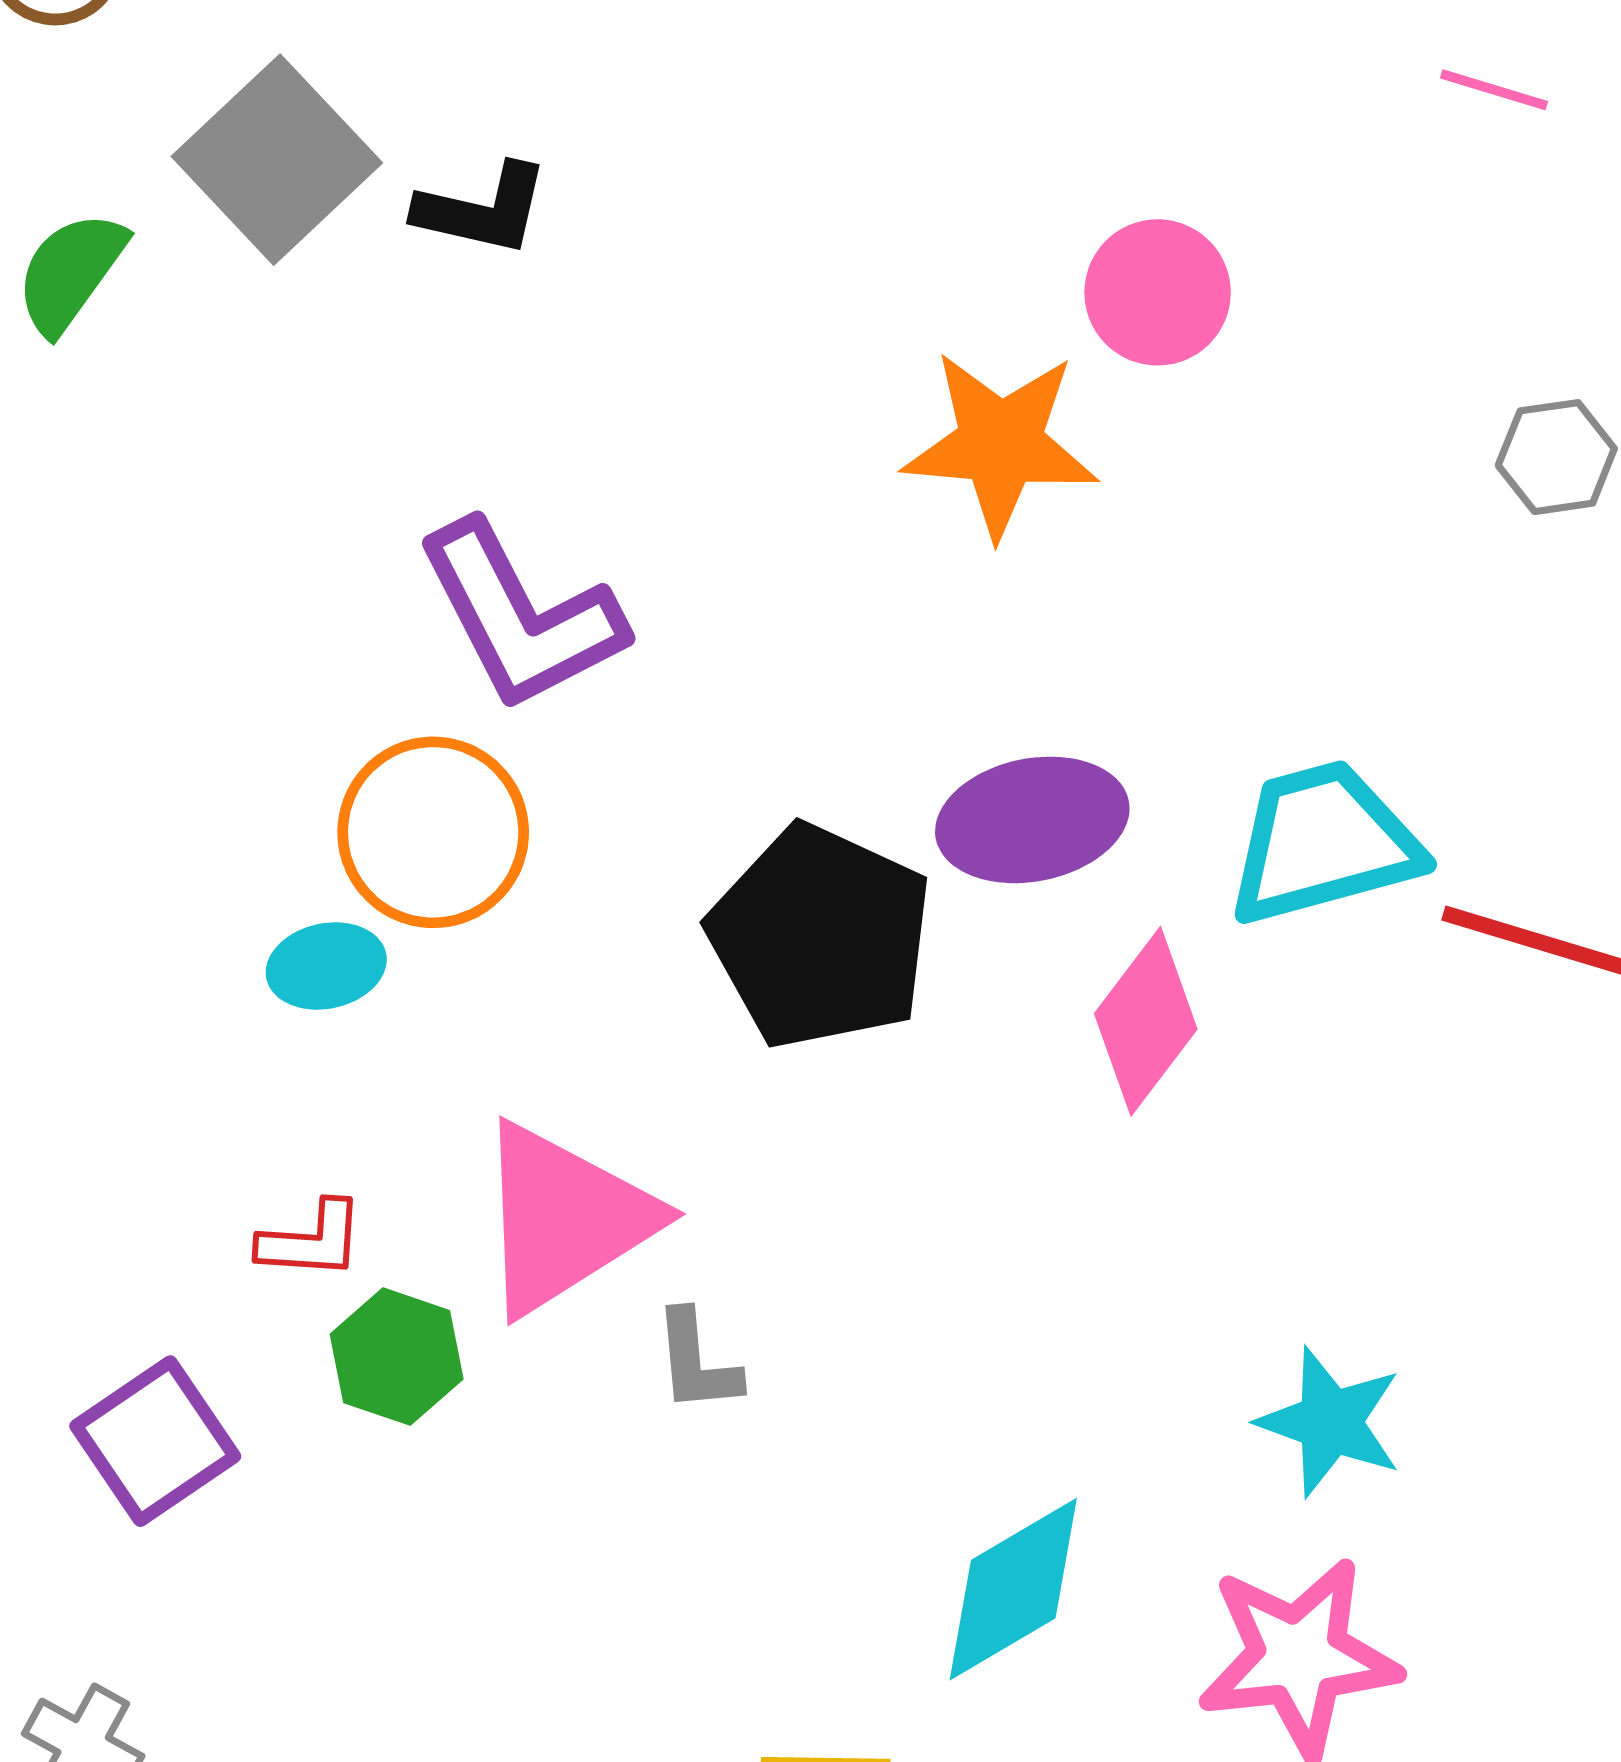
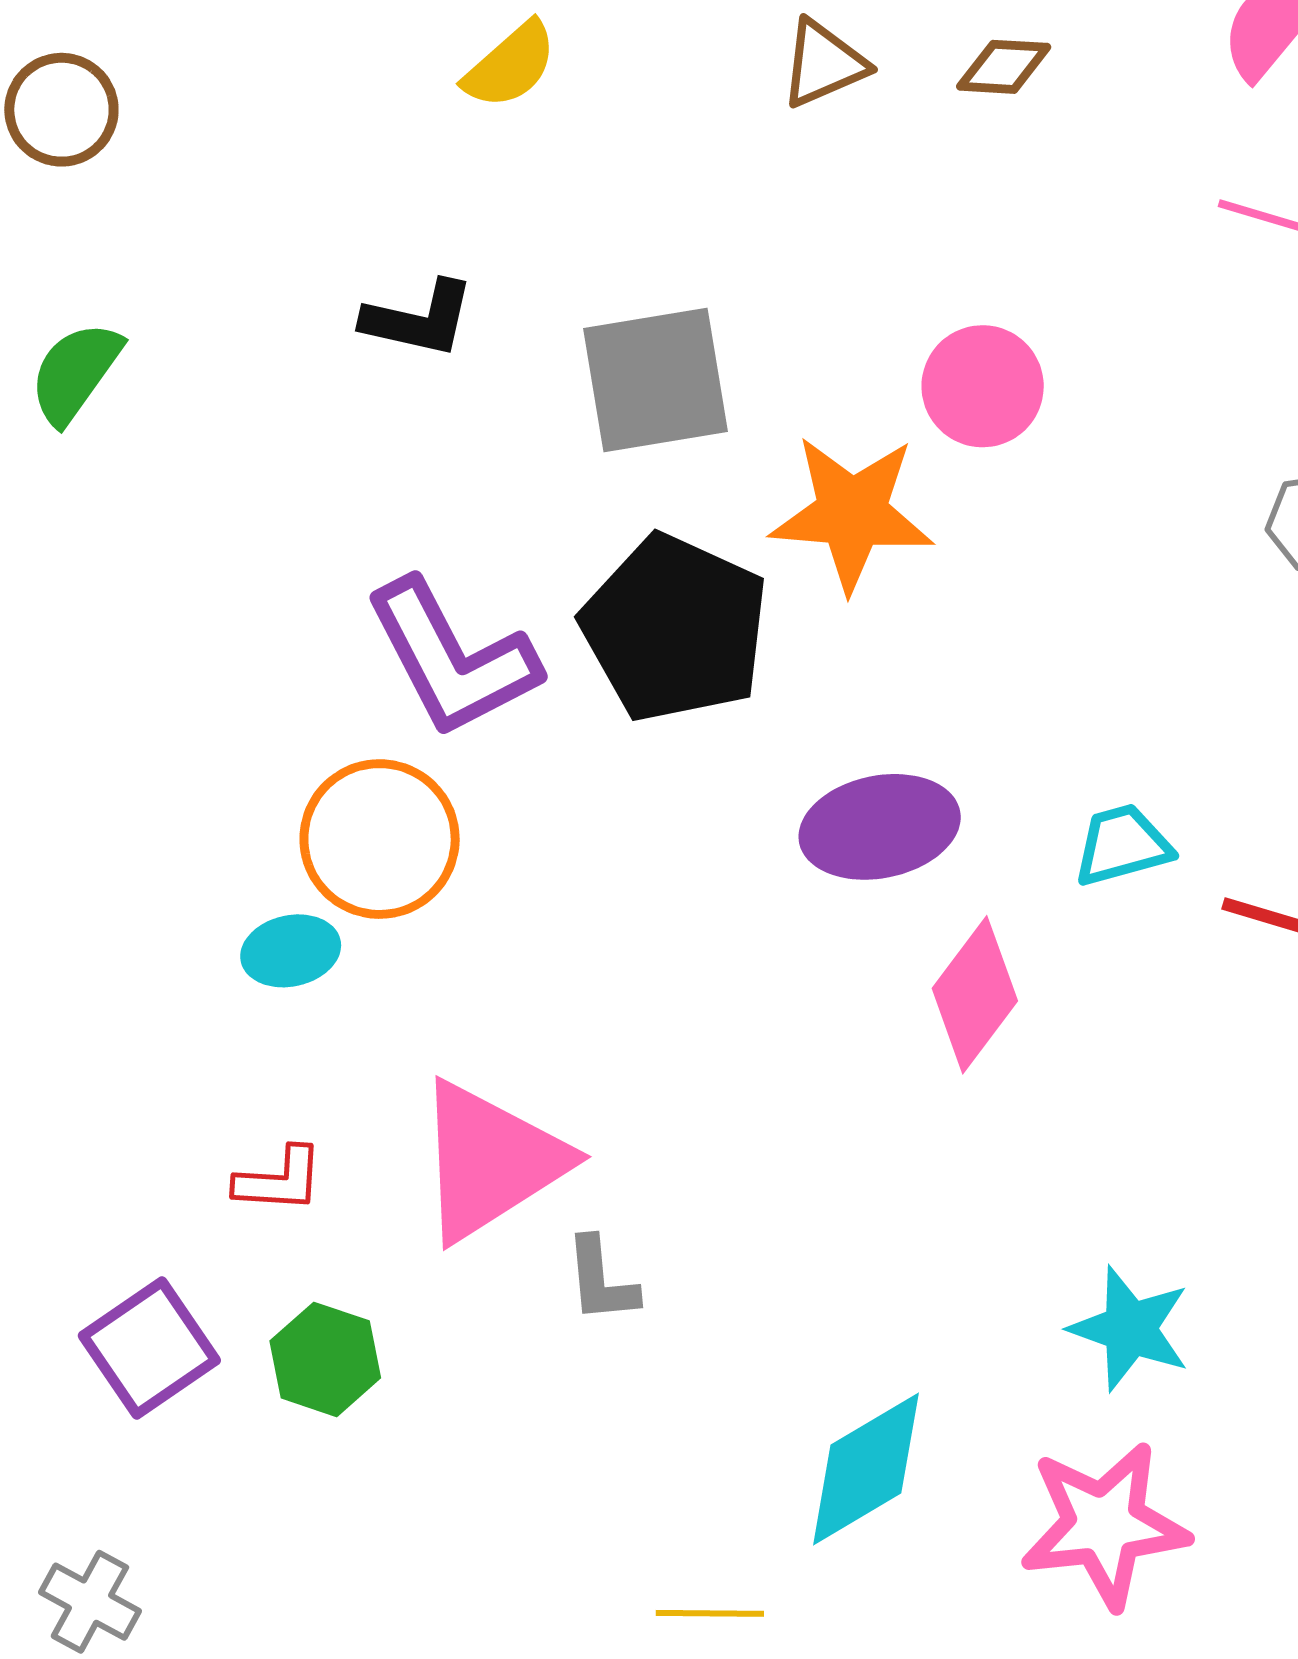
gray square: (277, 160) -> (656, 380), moved, turned 34
cyan trapezoid: (1323, 843) -> (1122, 845), size x0.6
black pentagon: (820, 937) -> (675, 628), moved
green hexagon: (397, 1357) -> (325, 1359), moved

